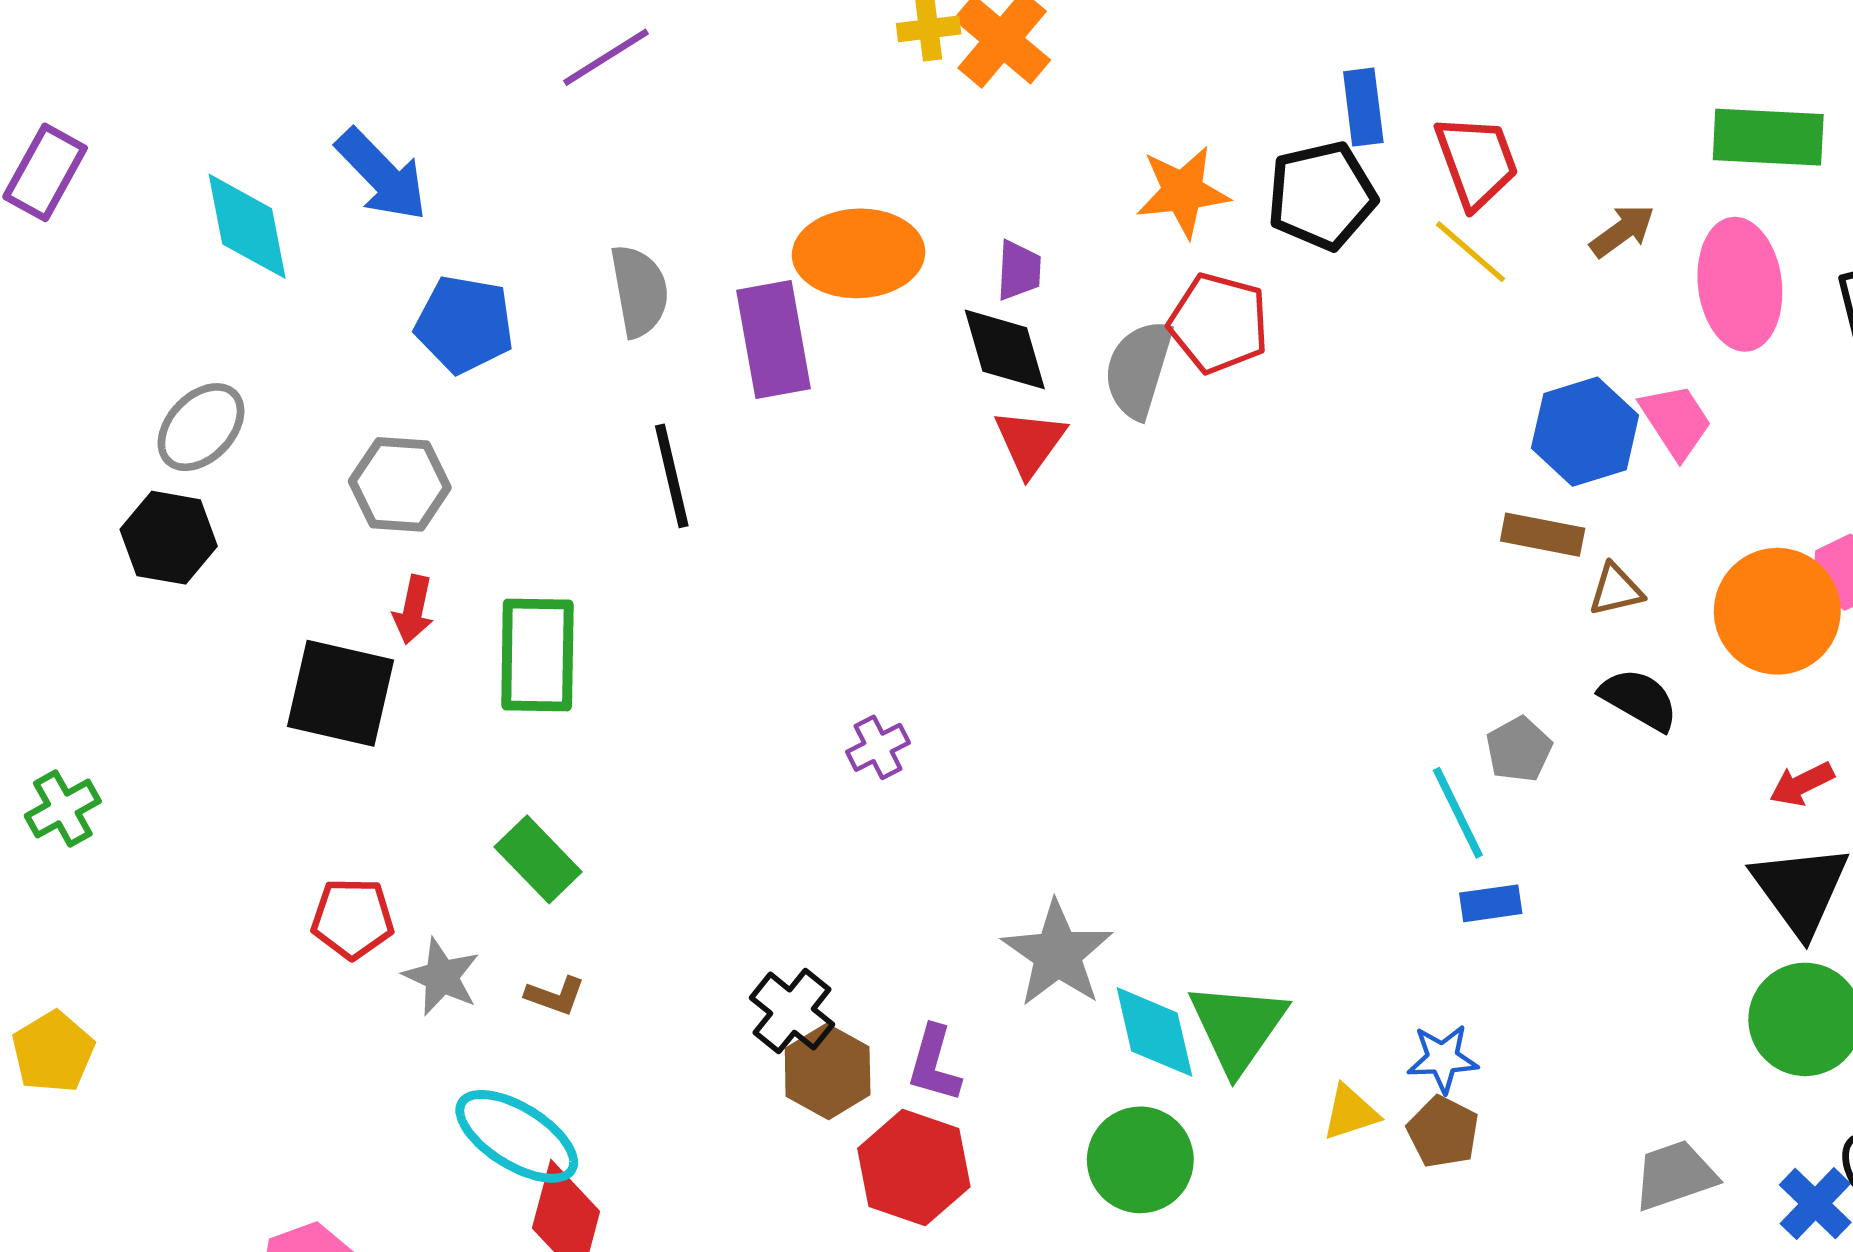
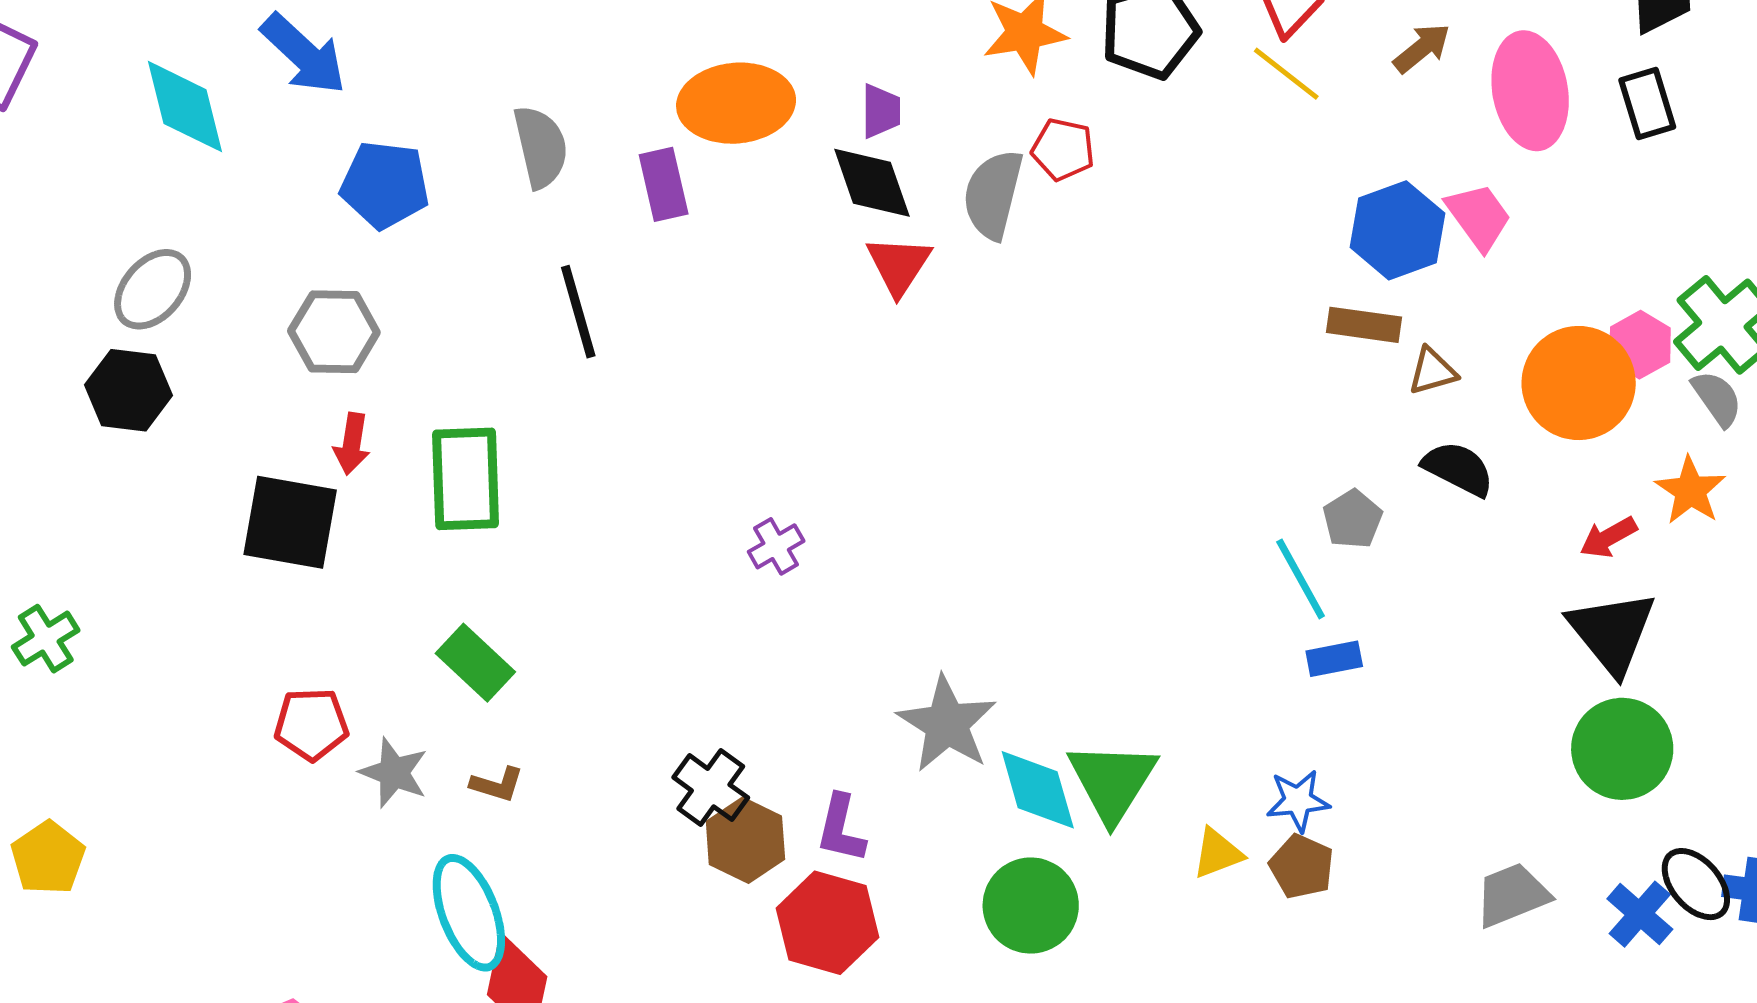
red pentagon: (1219, 323) -> (1063, 149), size x0.7
purple rectangle: (774, 339) -> (664, 184), size x0.7
cyan ellipse: (517, 1136) -> (469, 913), turned 40

